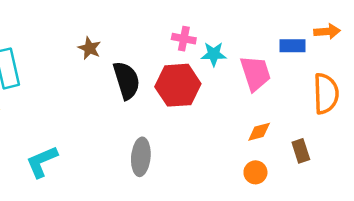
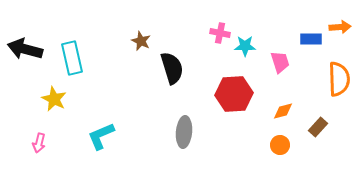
pink trapezoid: (255, 73) -> (280, 62), size x0.7
red hexagon: (178, 85) -> (234, 94), moved
brown rectangle: (301, 151) -> (318, 127), turned 60

